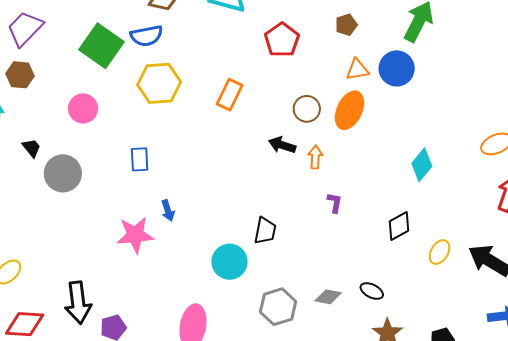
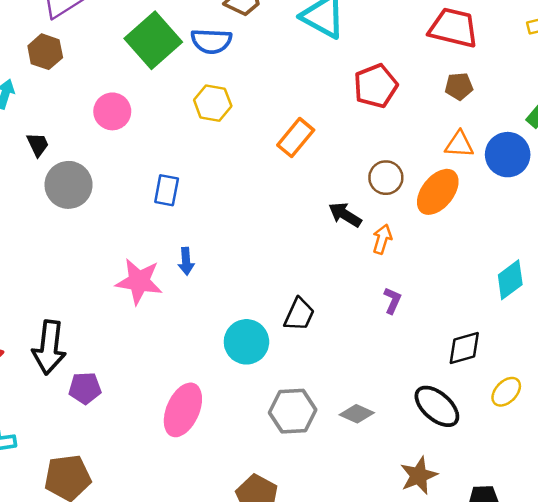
yellow hexagon: (159, 83) -> (213, 103), size x0.7
black ellipse: (372, 291) -> (437, 406), moved, size x1.6

